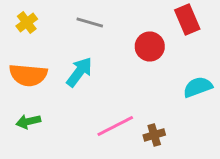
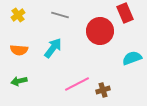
red circle: (150, 47) -> (100, 31), size x1.4
orange semicircle: (28, 75) -> (19, 50), size x0.7

